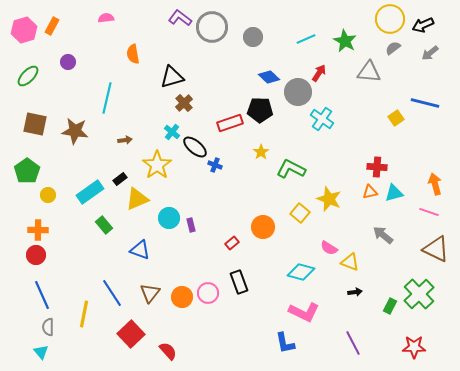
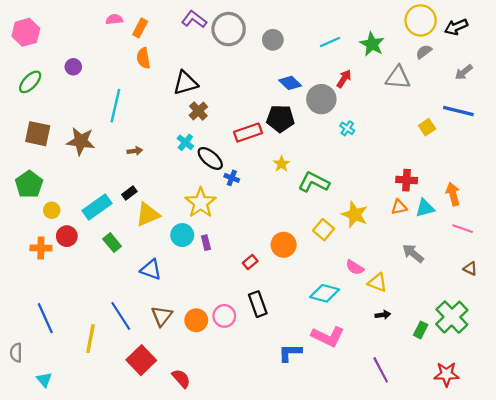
orange rectangle: (52, 26) -> (140, 28), moved
gray arrow: (430, 53) -> (464, 72), moved
cyan cross: (322, 119) -> (347, 128), size x0.6
yellow star: (157, 165) -> (201, 203), moved
orange arrow: (435, 184) -> (453, 194), moved
brown triangle: (436, 249) -> (470, 268), size x0.5
red circle: (36, 255) -> (67, 236), moved
gray semicircle: (48, 327) -> (16, 353), moved
blue L-shape: (285, 343) -> (290, 353), moved, turned 100

